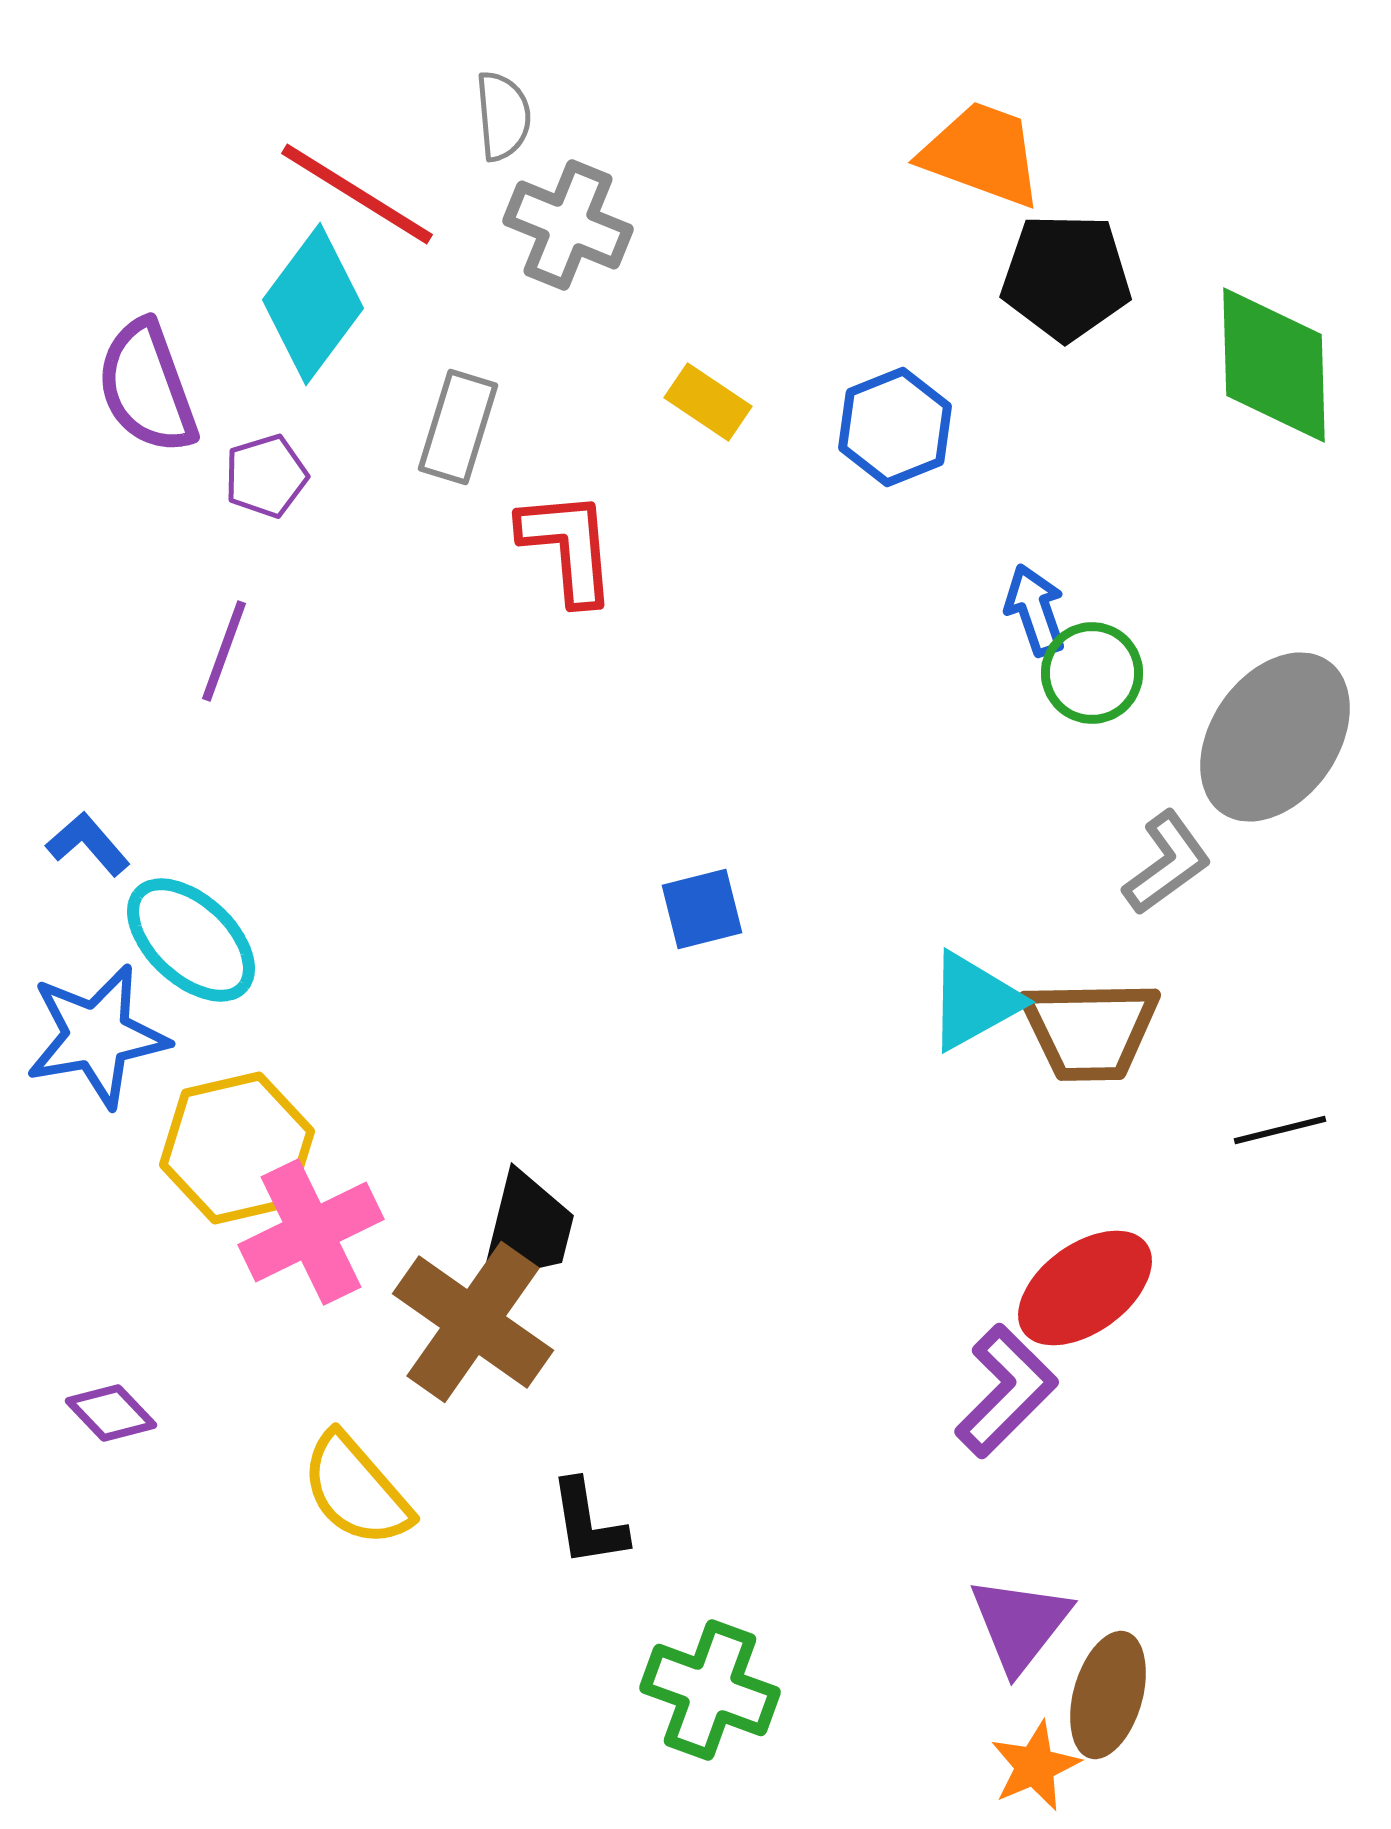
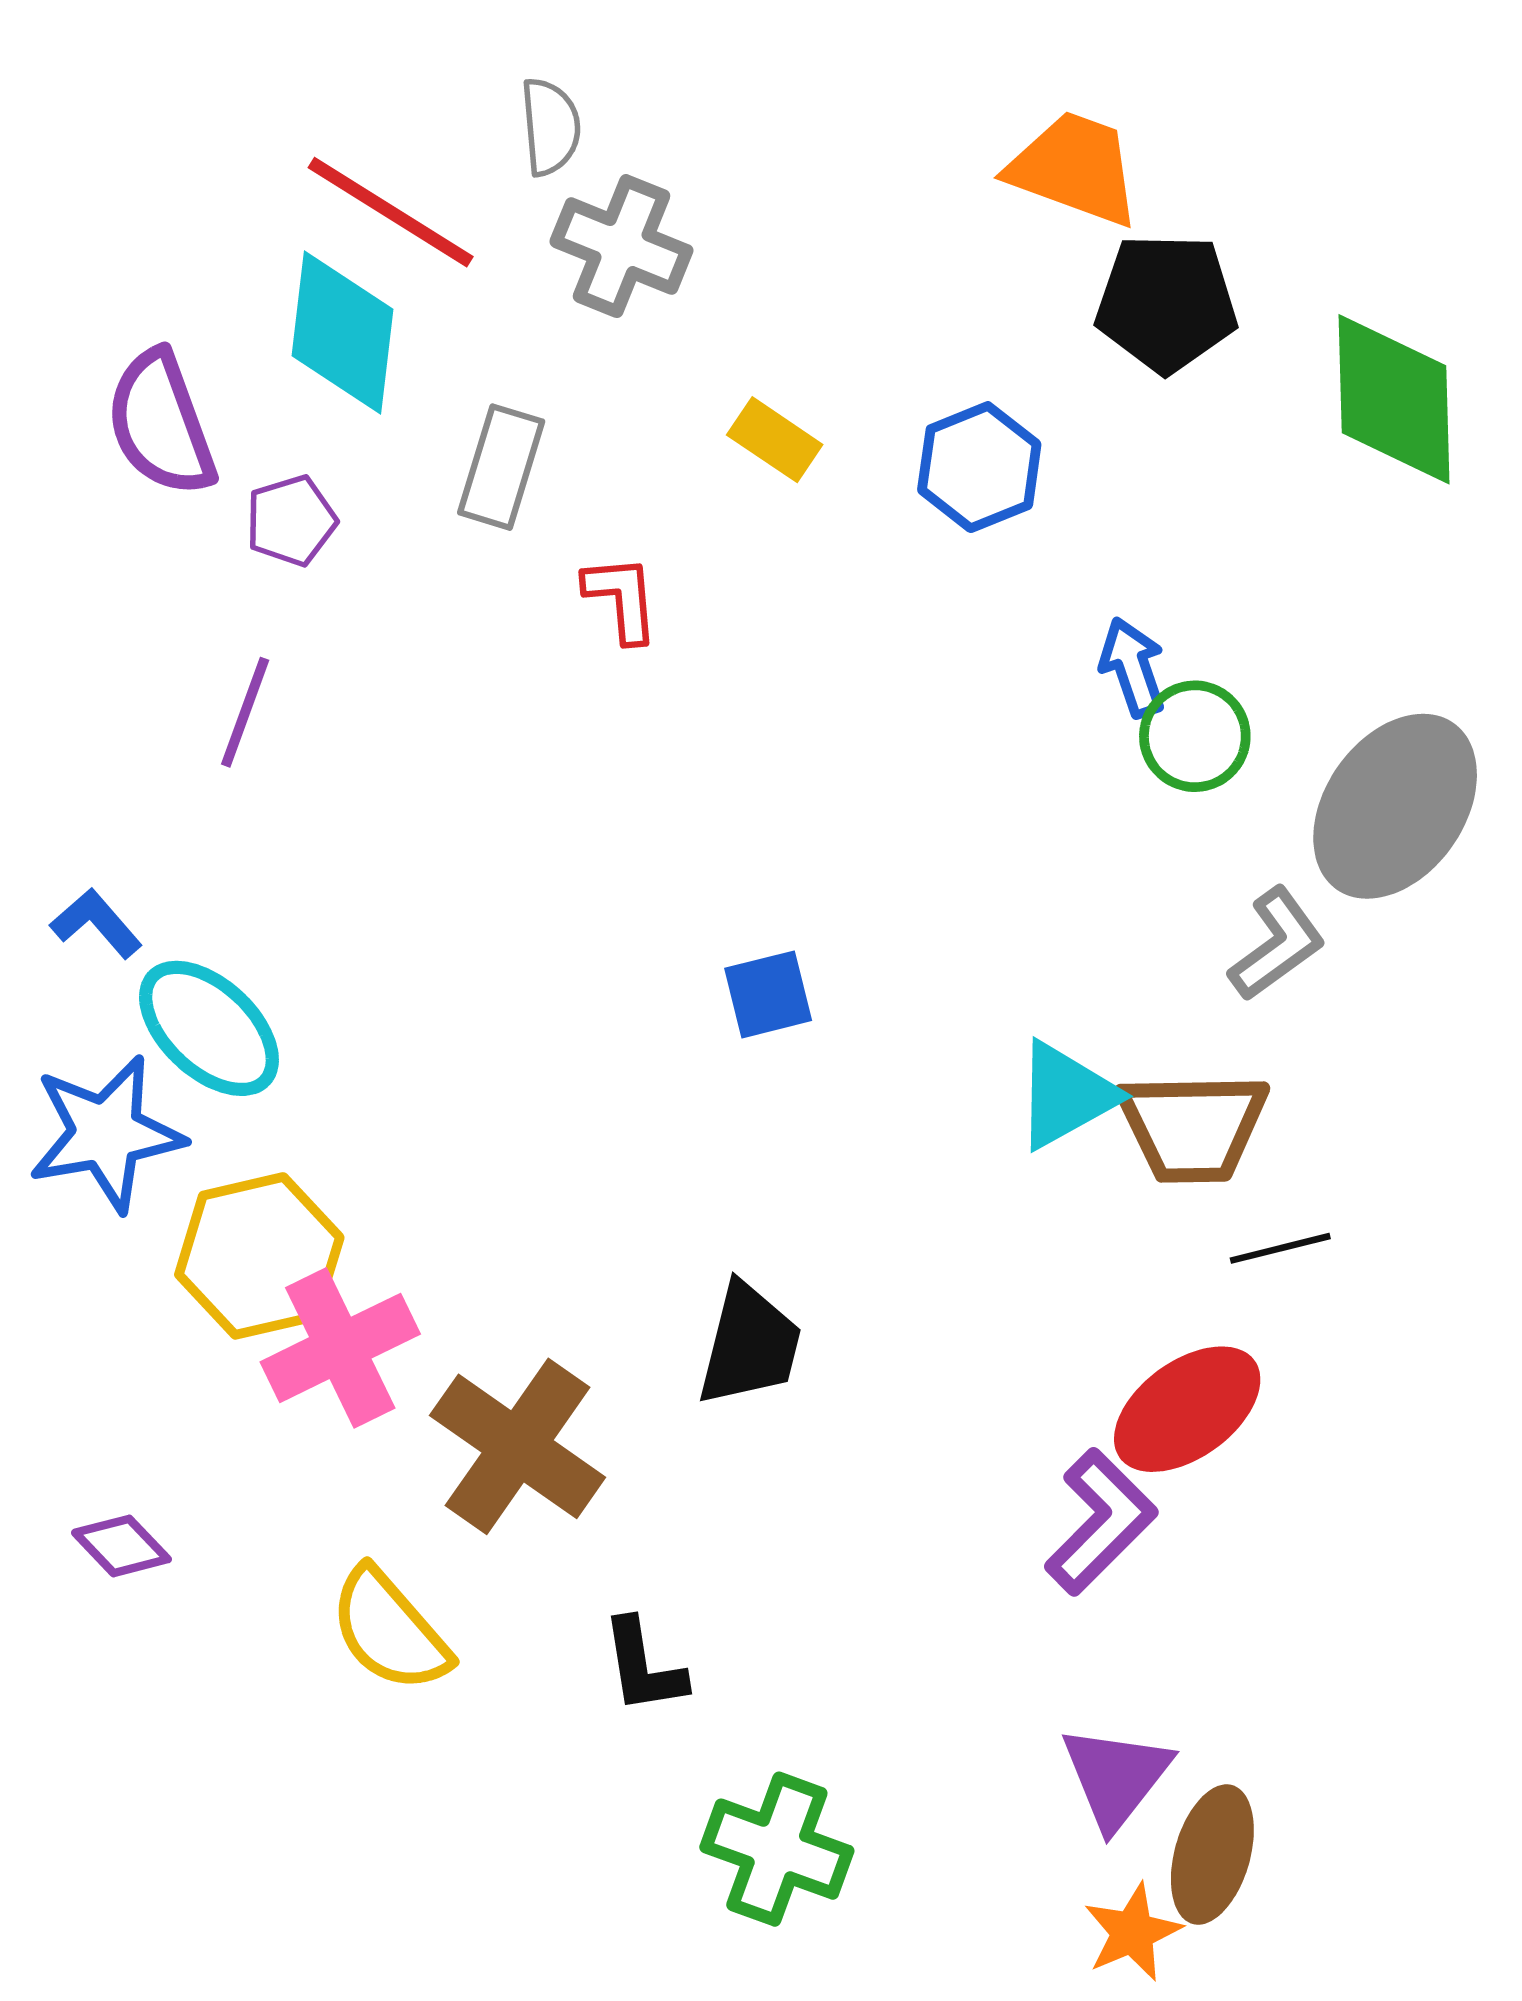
cyan diamond: (313, 304) -> (342, 332), turned -30
red L-shape: (568, 547) -> (621, 598), size x0.7
black line: (1280, 1130) -> (1280, 1248), moved
black trapezoid: (527, 1229) -> (750, 1345), moved

